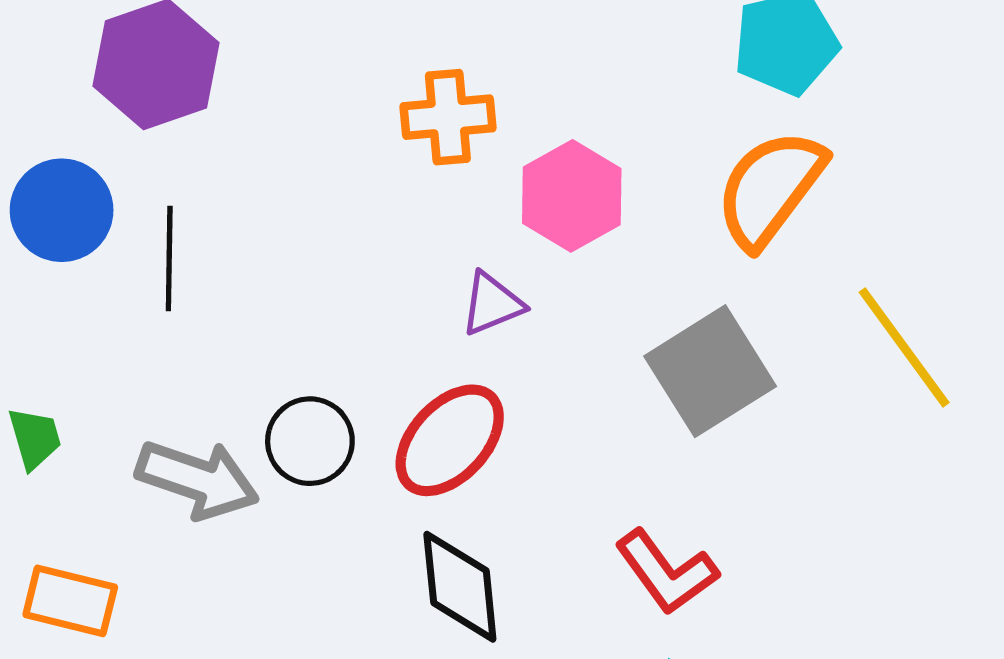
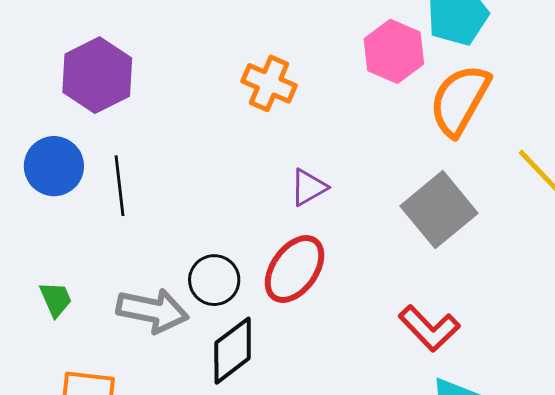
orange cross: (448, 117) -> (269, 83), turned 36
pink hexagon: (572, 196) -> (394, 51), moved
black diamond: (460, 587) -> (233, 351), moved, turned 66

